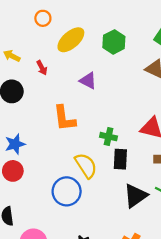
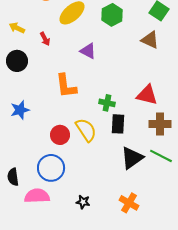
red circle: (13, 171) -> (60, 135), moved
blue circle: (67, 191) -> (51, 168), moved

